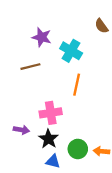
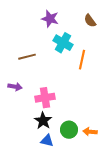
purple star: (42, 37) -> (50, 19), moved
orange line: (77, 85) -> (82, 60), moved
purple arrow: (21, 130) -> (15, 87), moved

